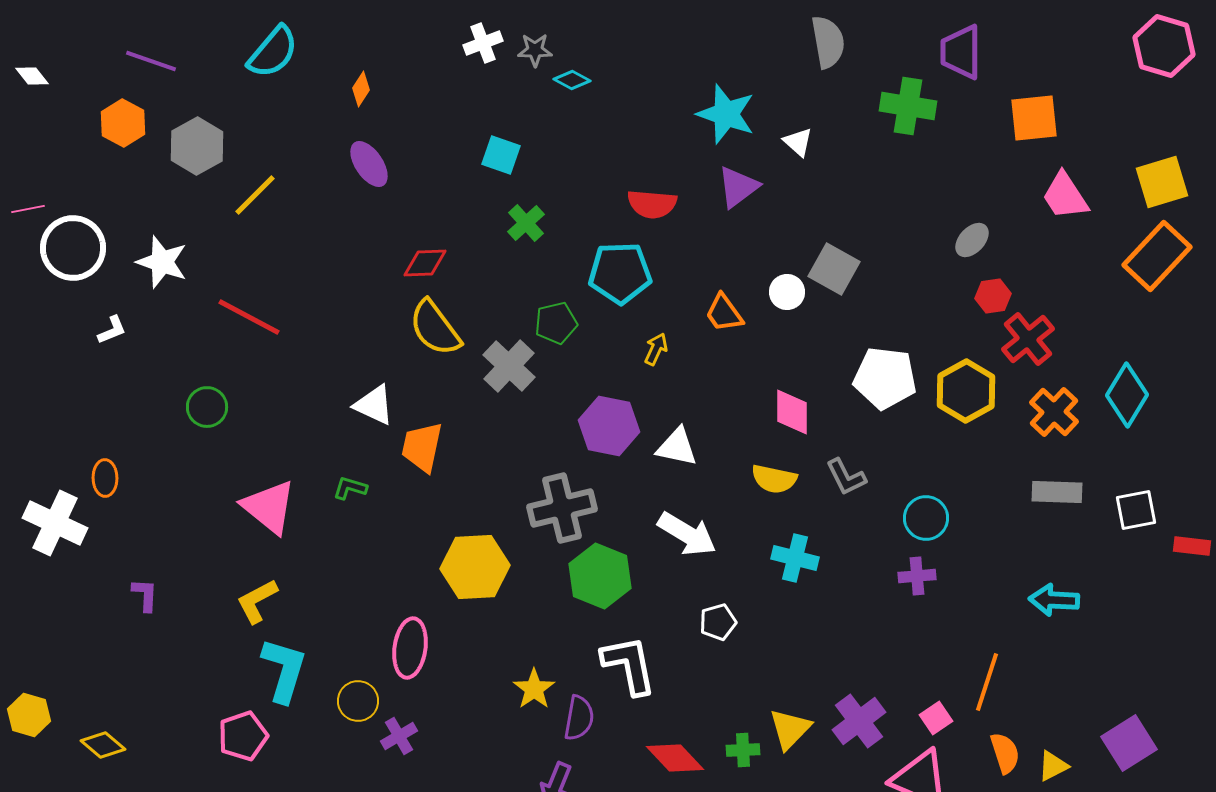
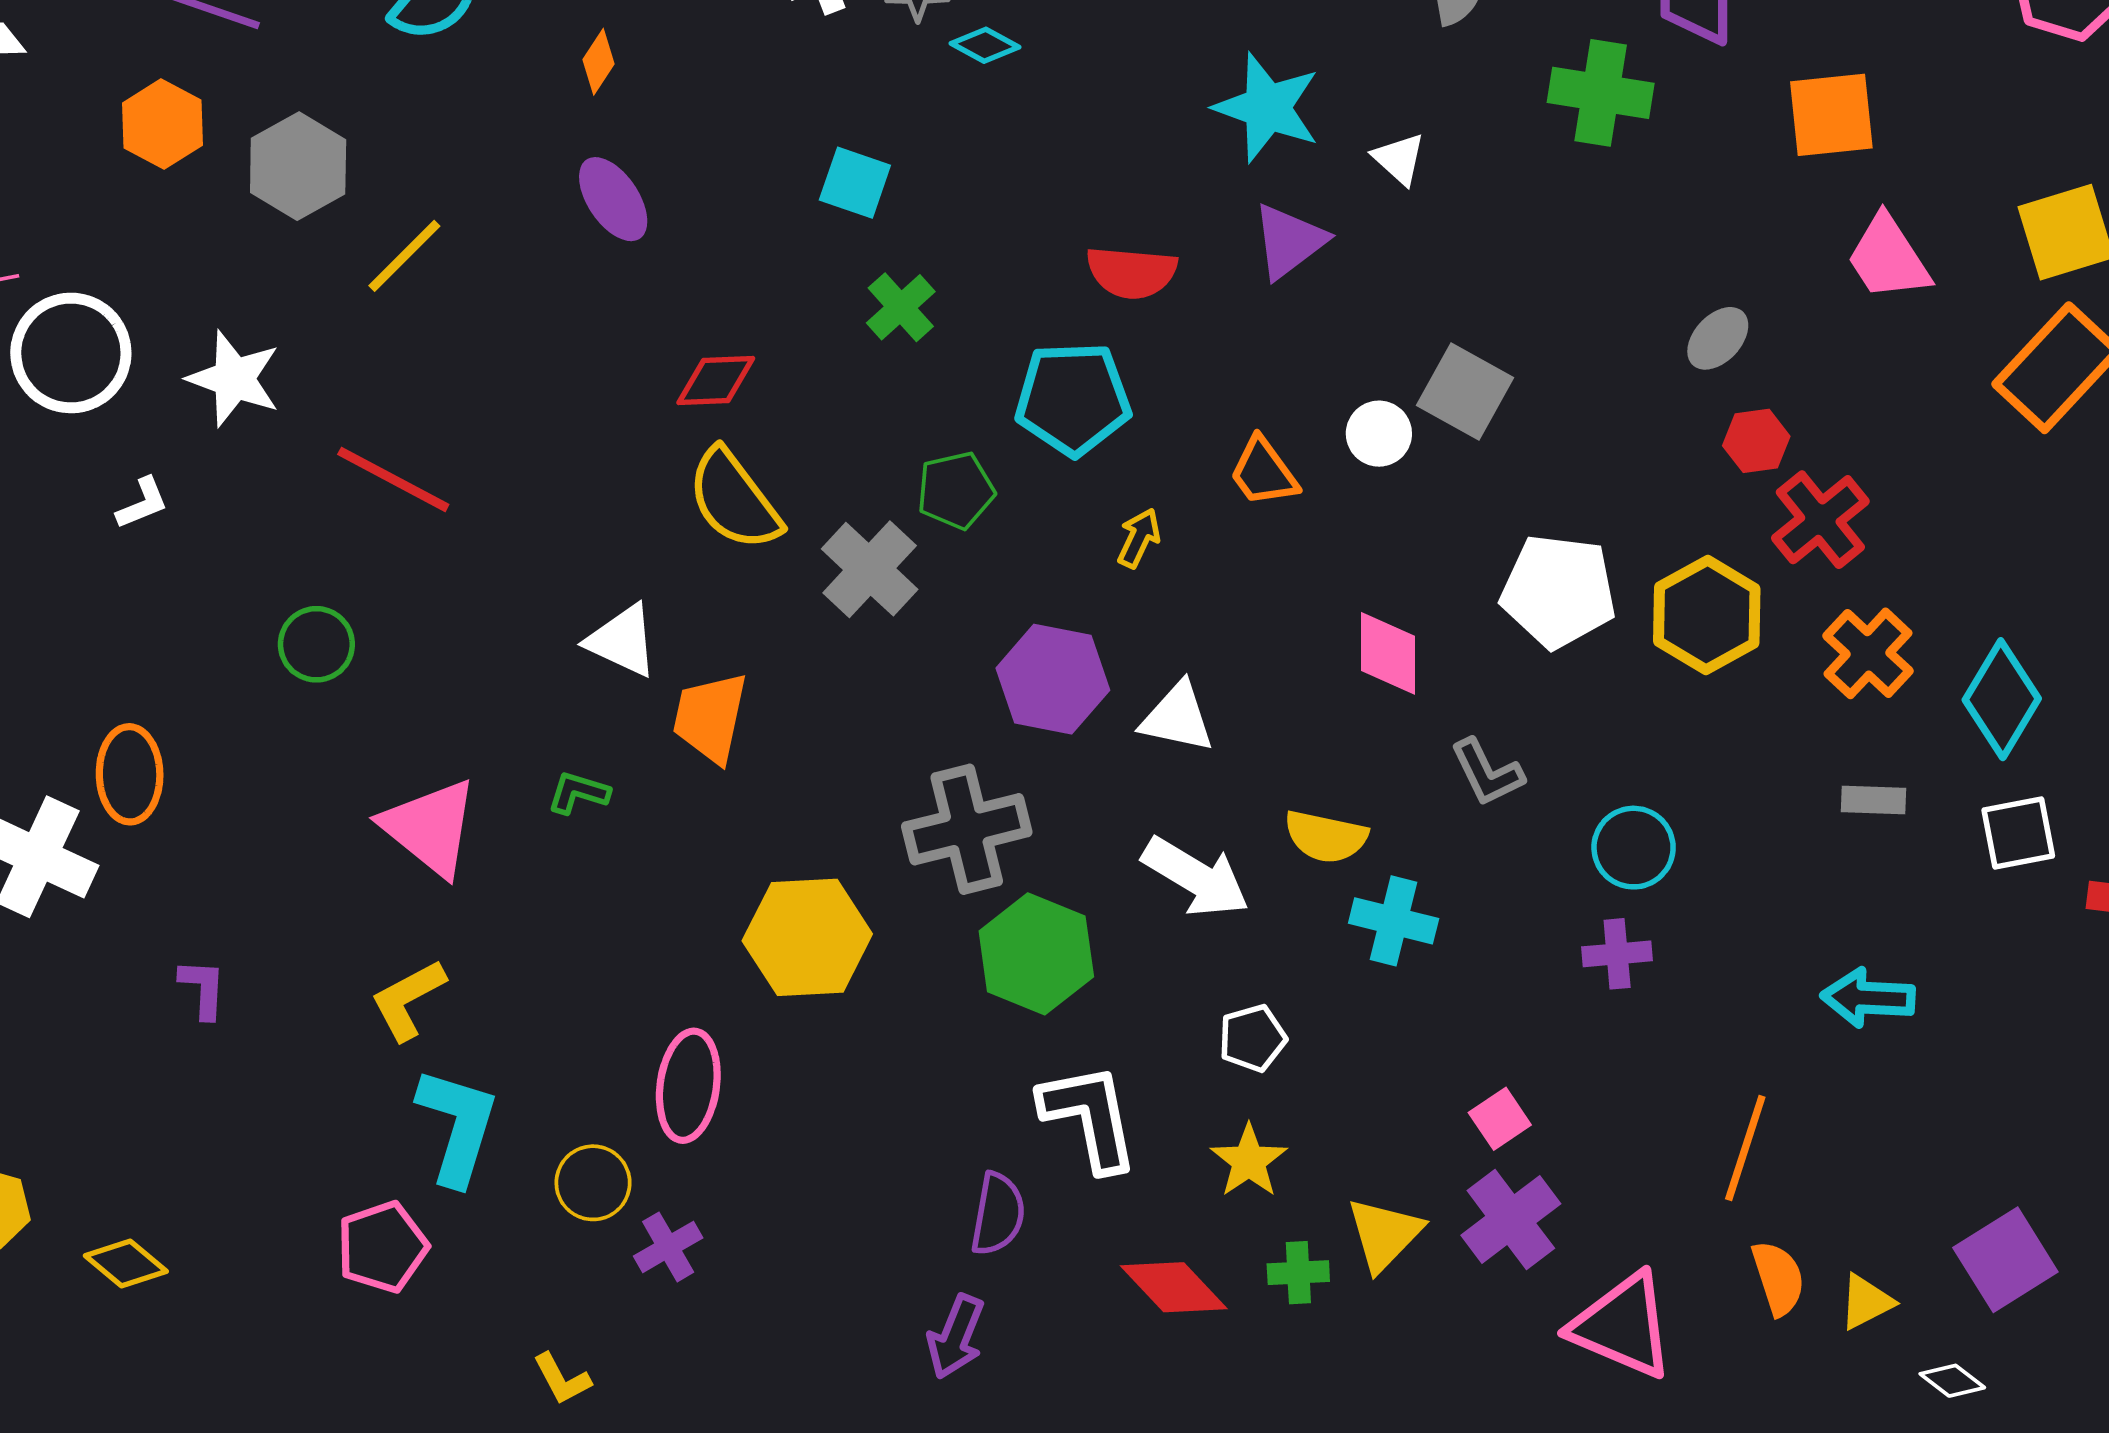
cyan diamond: (1127, 395) -> (2002, 699), moved
orange ellipse: (105, 478) -> (130, 774), size x1.4
yellow semicircle: (774, 479) -> (1326, 837), moved
gray rectangle: (1057, 492) -> (1874, 800), size x0.7
yellow star: (534, 689) -> (1249, 1161), moved
pink square: (936, 718) -> (1500, 1119), moved

